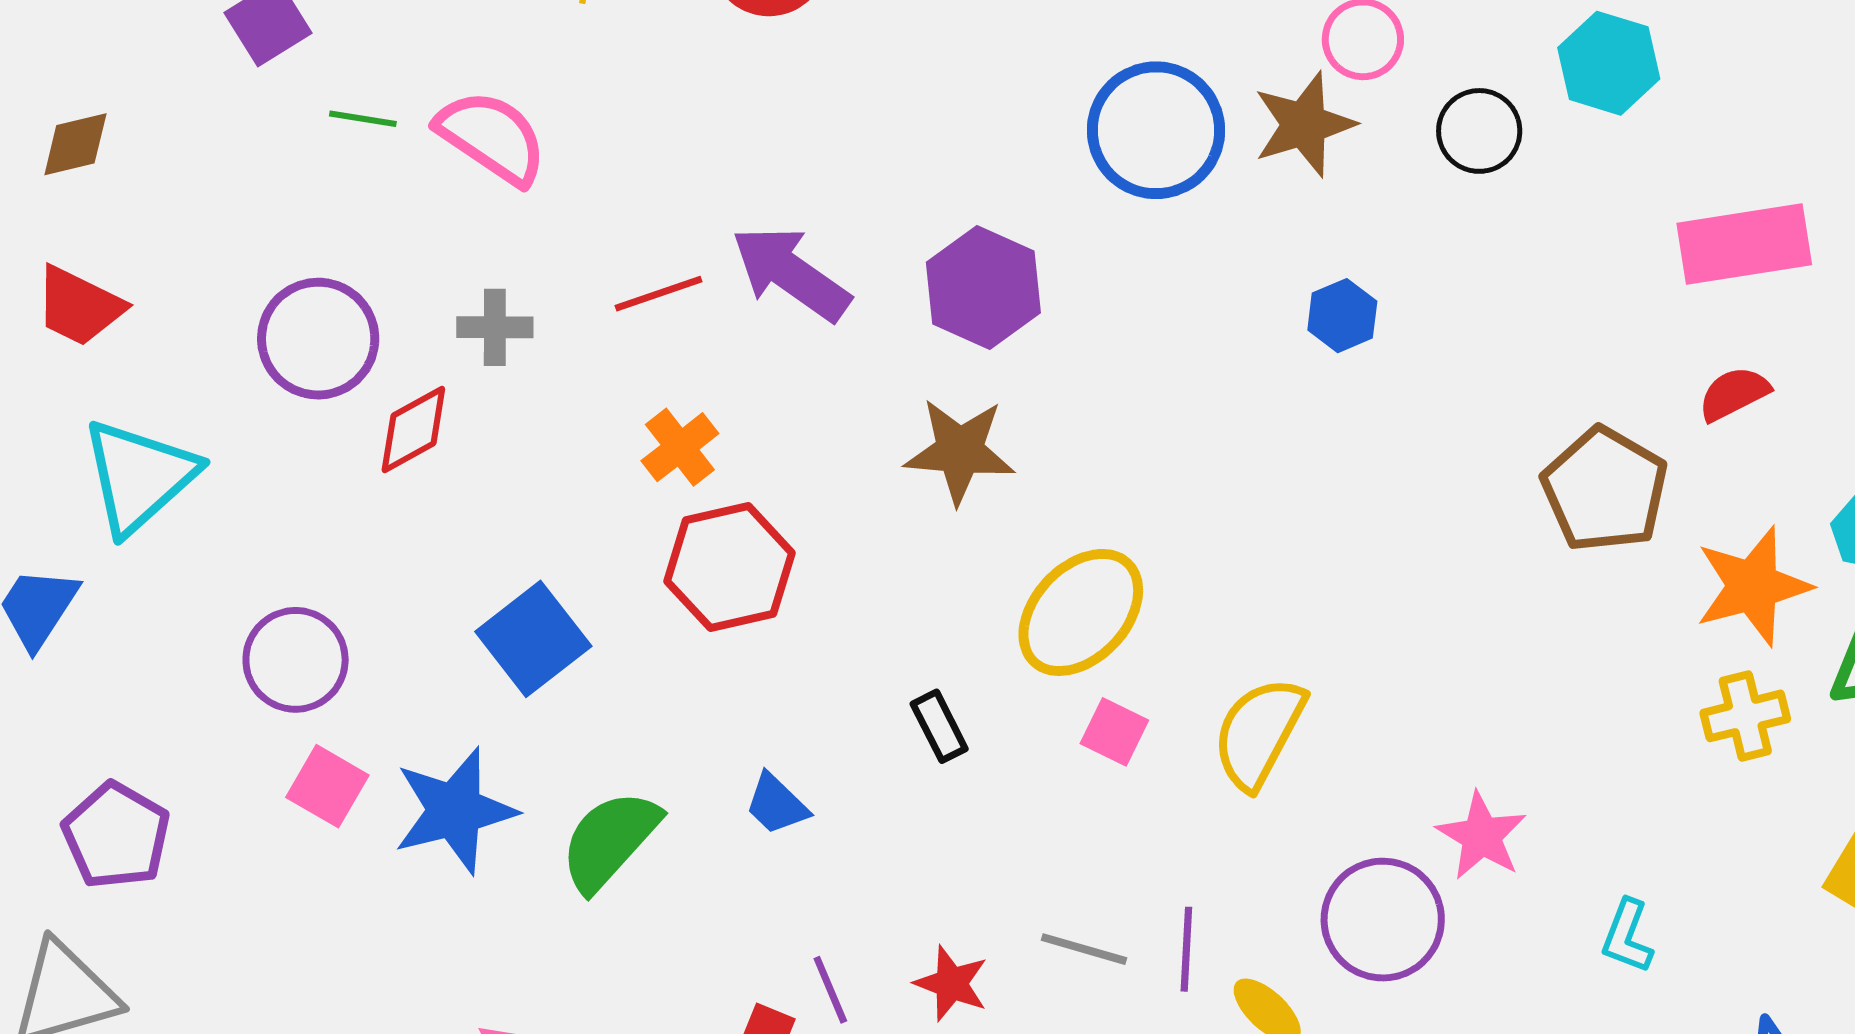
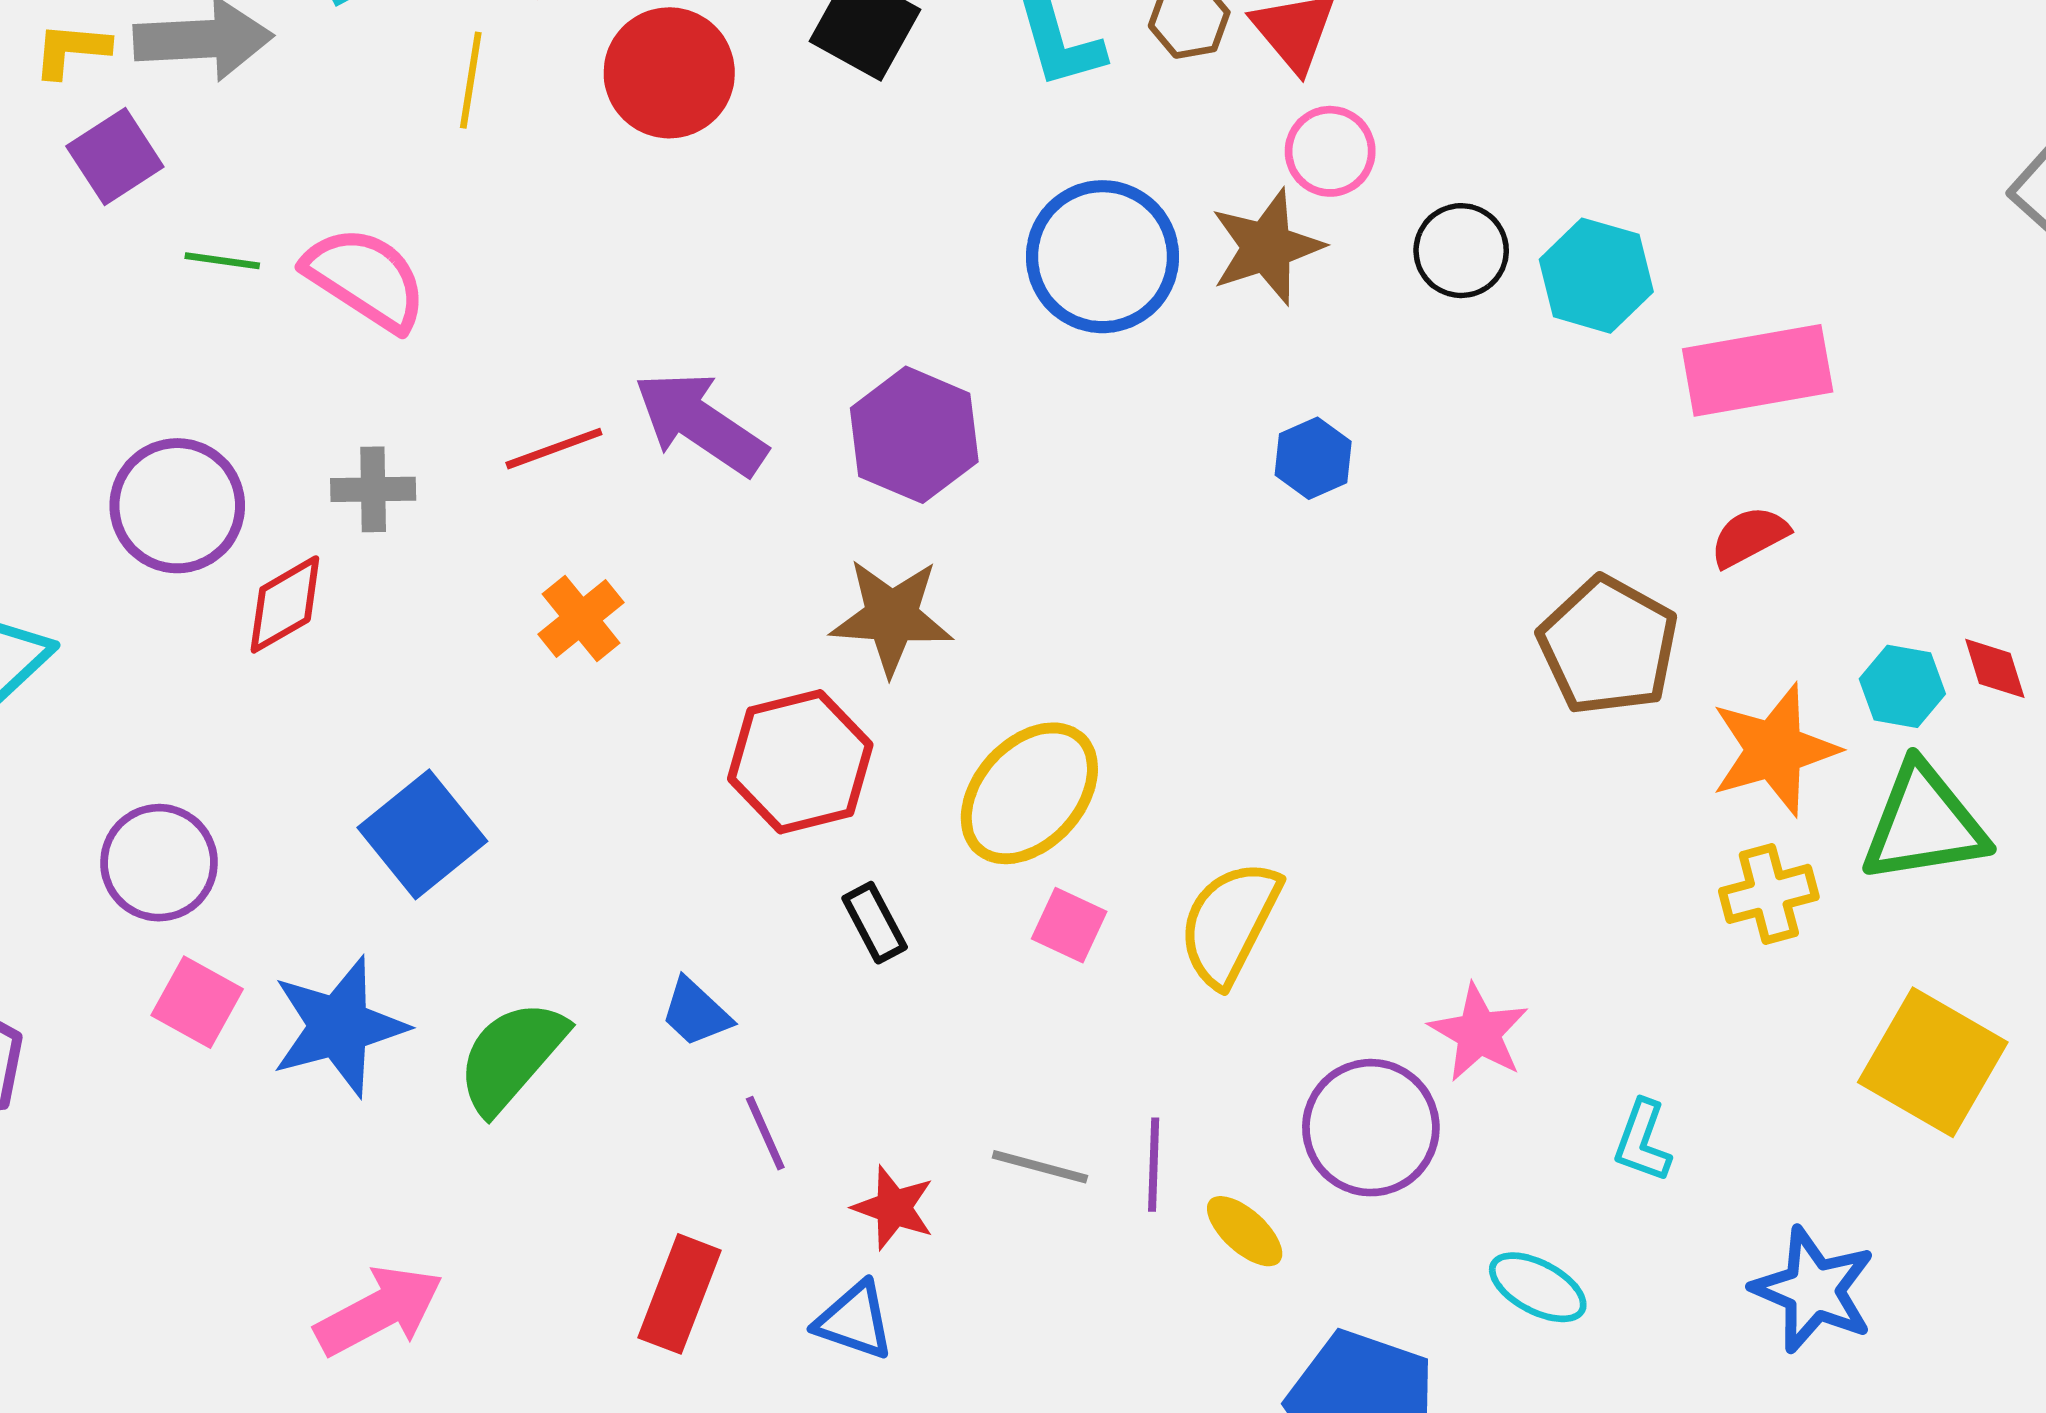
cyan hexagon: (1609, 63) -> (1596, 276), moved
red hexagon: (729, 567) -> (800, 762), moved
purple line: (830, 990) -> (765, 1133), moved

